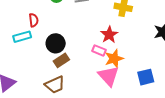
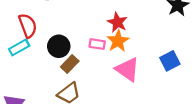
red semicircle: (34, 20) -> (28, 26), size x1.5
pink rectangle: (99, 50) -> (97, 44), moved
orange star: (114, 59) -> (118, 41), moved

